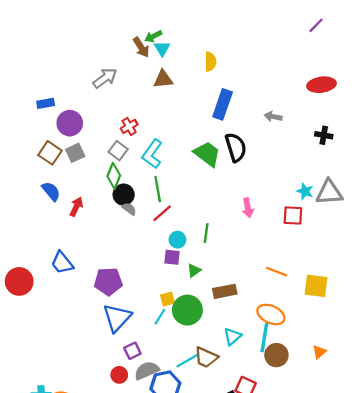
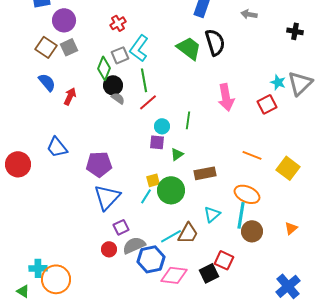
gray square: (118, 151) -> (120, 55), moved, turned 30
gray triangle: (329, 192) -> (300, 83), turned -40
pink arrow: (248, 208) -> (226, 97), size x1.5
red square: (293, 215) -> (267, 104), turned -30
yellow square: (316, 286) -> (288, 168), turned 30
brown trapezoid: (206, 357) -> (188, 233), turned -85

